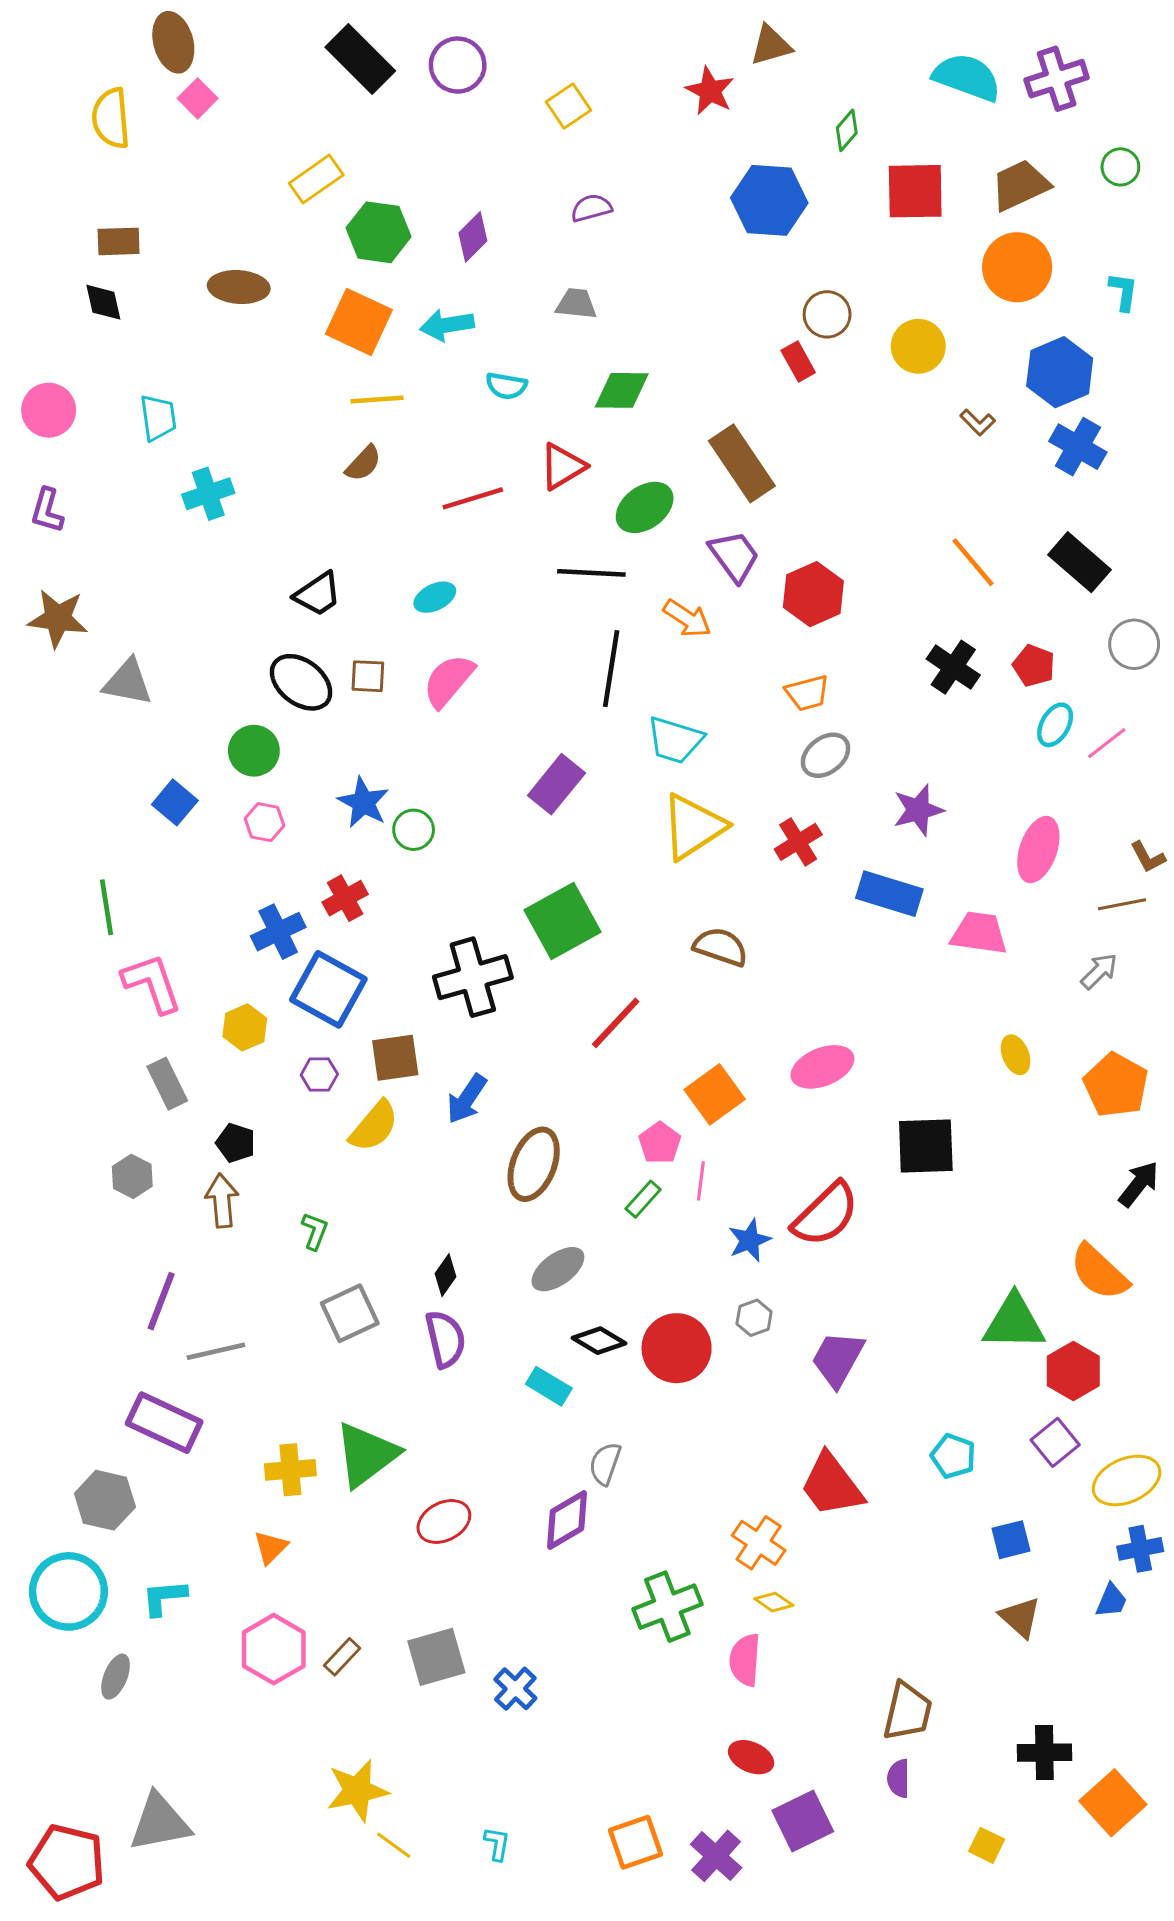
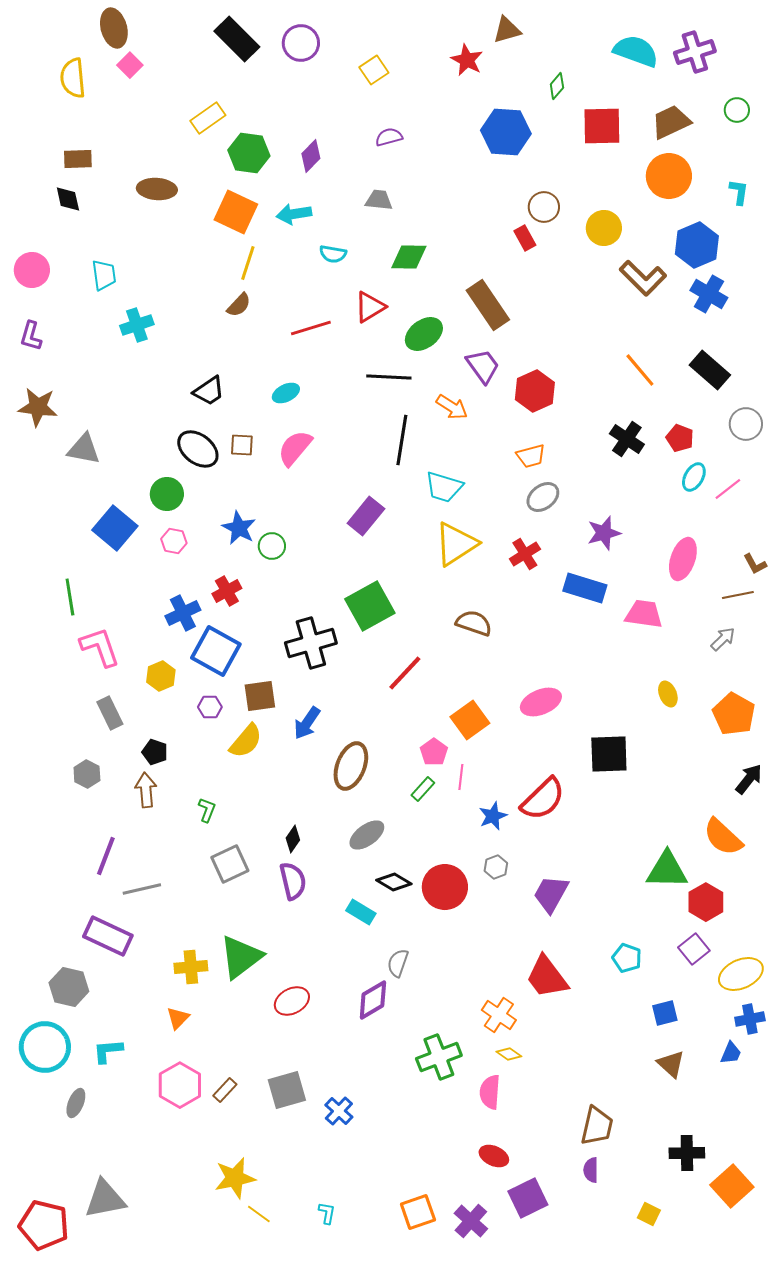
yellow line: (377, 400) -> (248, 263), turned -68
brown L-shape: (978, 422) -> (643, 278), size x2.0
blue square: (175, 802) -> (115, 528), size x1.5

